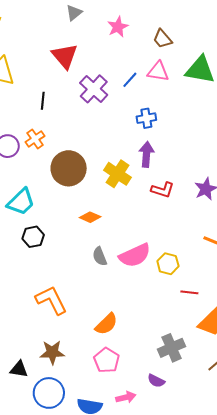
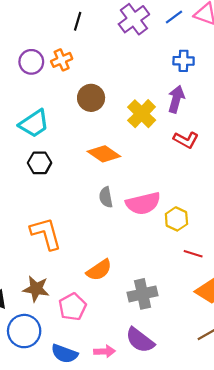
brown circle: (69, 168) -> (91, 98), size x0.7
orange diamond: (90, 217) -> (104, 154), size x1.4
gray cross: (171, 348) -> (143, 294), moved
pink pentagon: (106, 360) -> (72, 307), moved
purple semicircle: (156, 381) -> (140, 340), size x1.6

